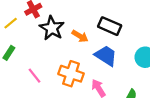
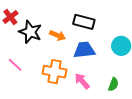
blue trapezoid: (106, 56) -> (84, 50), turned -30
pink line: (35, 76) -> (15, 65), moved

